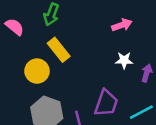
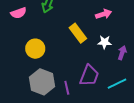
pink semicircle: (15, 27) -> (19, 13), turned 119
yellow rectangle: (59, 50) -> (78, 33), moved

